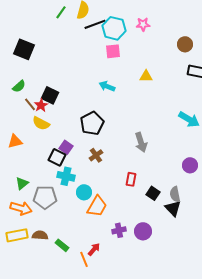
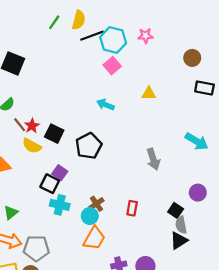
pink square: (113, 51) -> (112, 66), turned -35
black square: (50, 95) -> (54, 134), moved
gray arrow: (141, 142) -> (153, 159), moved
brown cross: (96, 155) -> (96, 204), moved
cyan circle: (84, 192) -> (90, 216), moved
black square: (153, 193) -> (176, 210), moved
gray pentagon: (45, 197) -> (36, 248), moved
black triangle: (173, 208) -> (179, 240), turned 42

